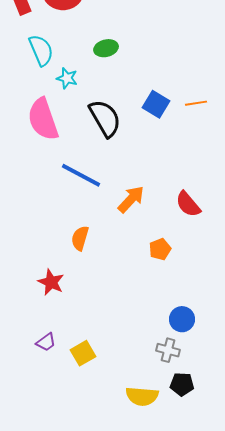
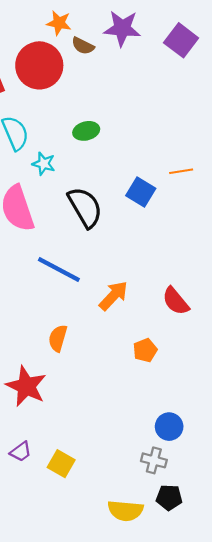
orange line: (196, 103) -> (181, 171), moved
red star: (51, 282) -> (26, 386), size x1.4
yellow square: (83, 353) -> (61, 464), turned -30

